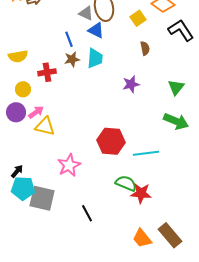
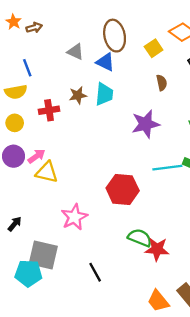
gray triangle: (86, 13) -> (76, 52), moved
blue line: (69, 39) -> (27, 68), moved
purple star: (131, 84) -> (146, 124), size x1.4
yellow circle: (23, 89) -> (15, 123), moved
cyan line: (146, 153) -> (167, 168), moved
cyan pentagon: (23, 188) -> (28, 273), moved

